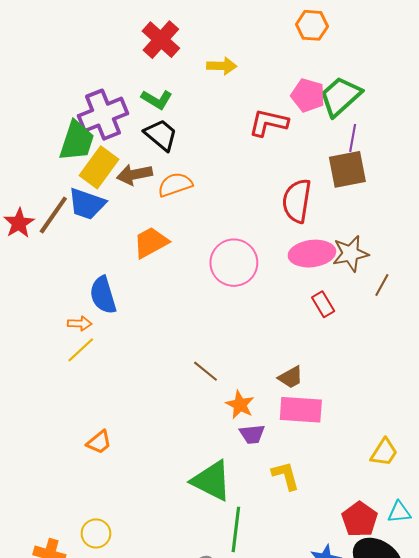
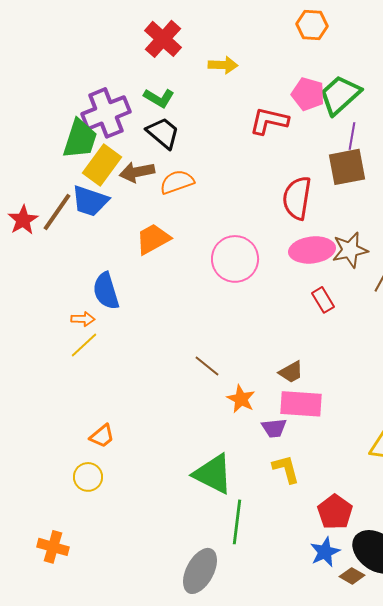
purple trapezoid: (252, 434) -> (274, 428), moved
red pentagon: (360, 519) -> (335, 512), moved
yellow circle: (96, 533) -> (88, 477), moved

